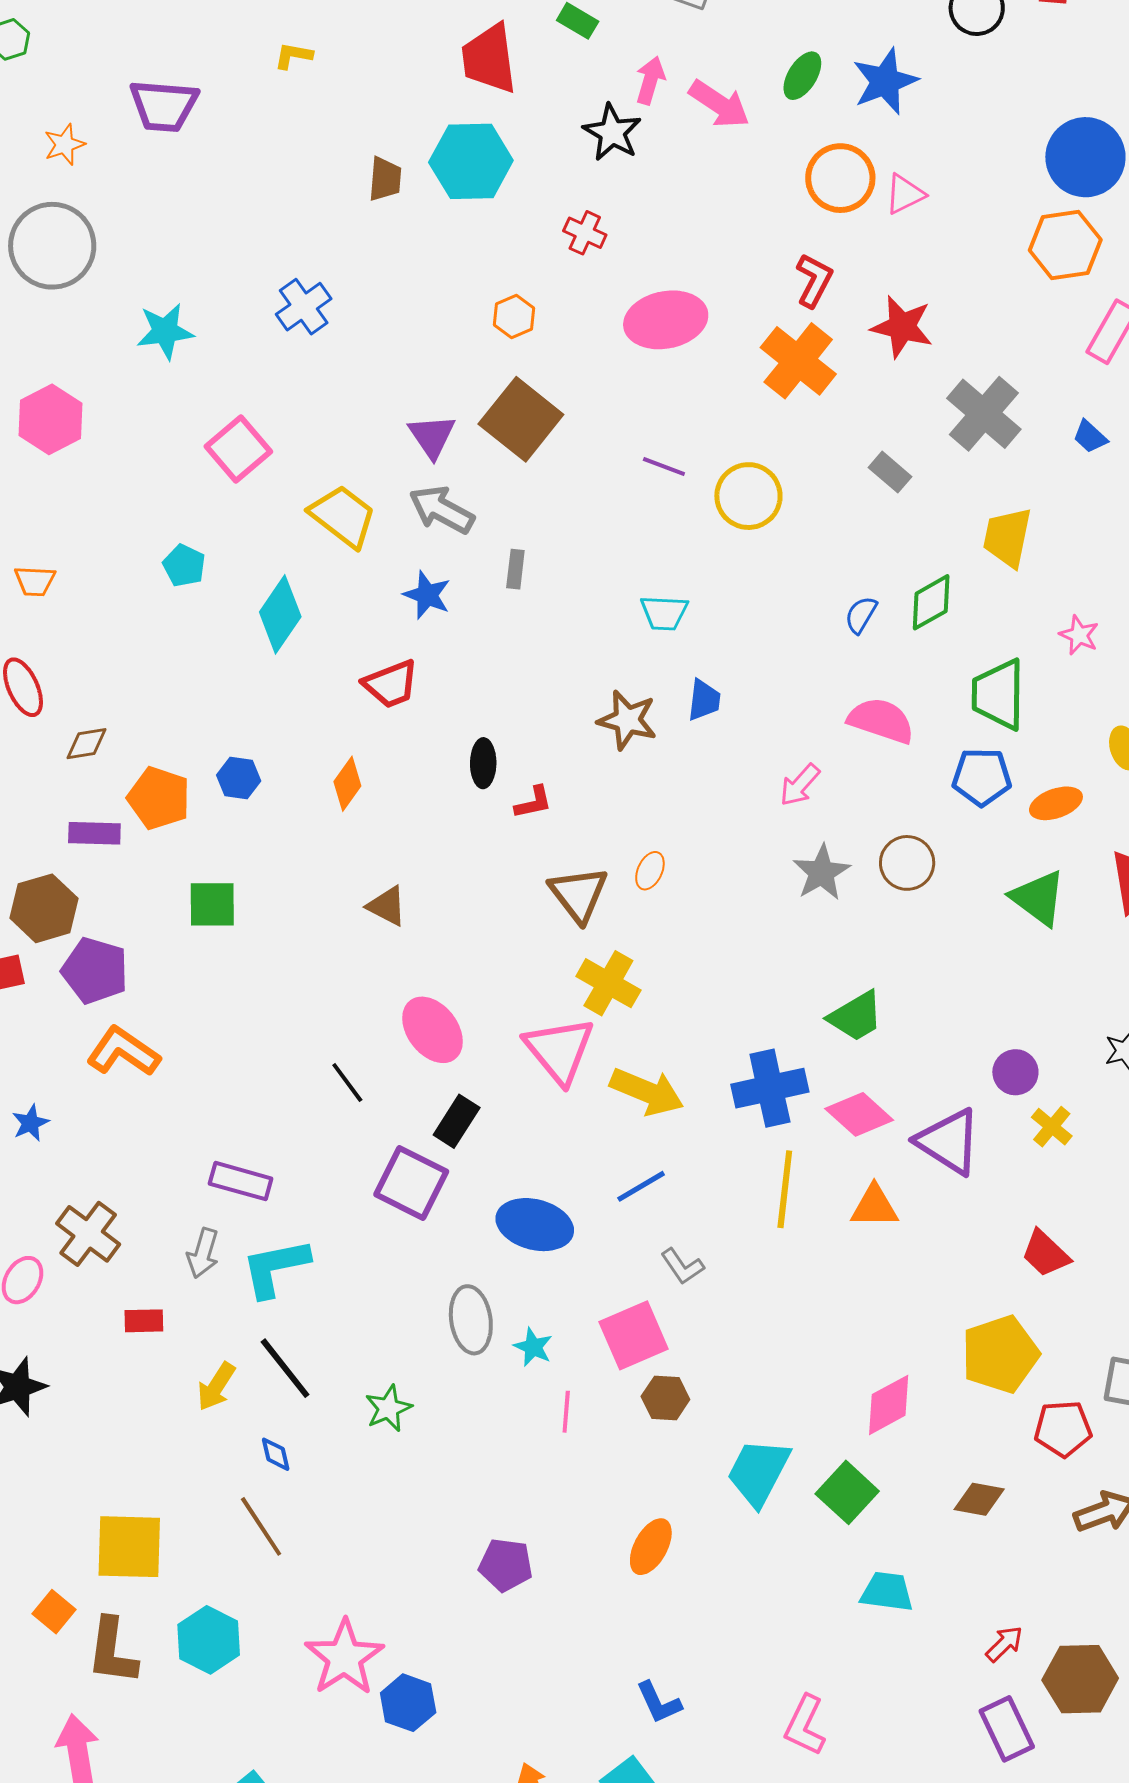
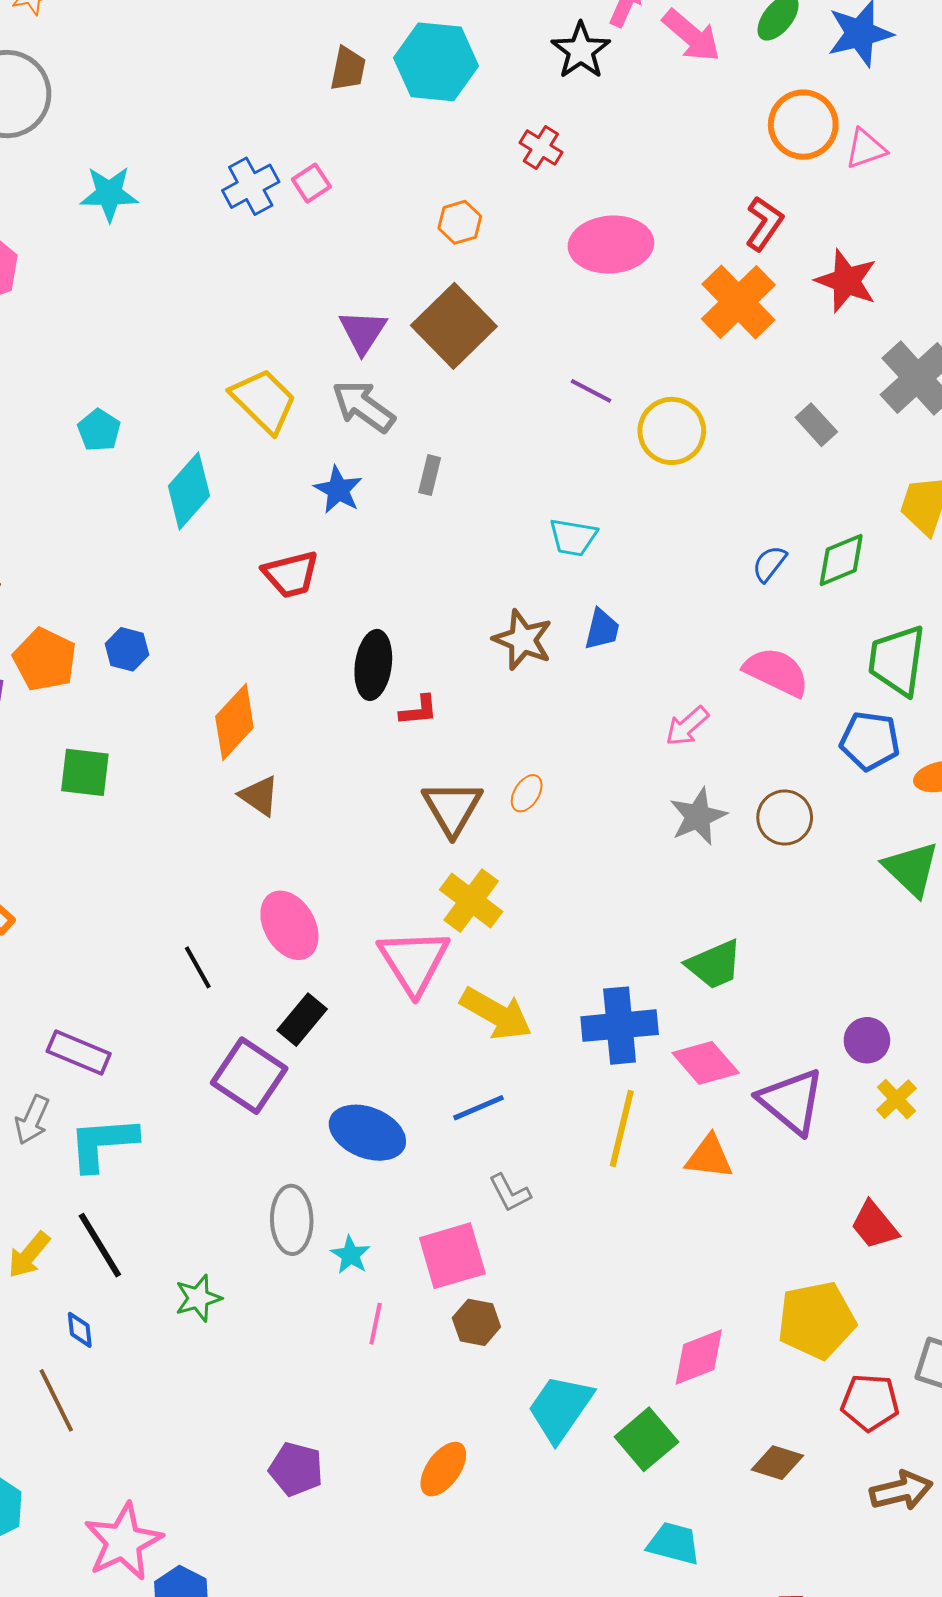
pink square: (238, 449) -> (311, 183), moved, size x0.6
black ellipse: (483, 763) -> (373, 665), size x1.4
orange diamond: (347, 784) -> (234, 722), moved, size x1.4

